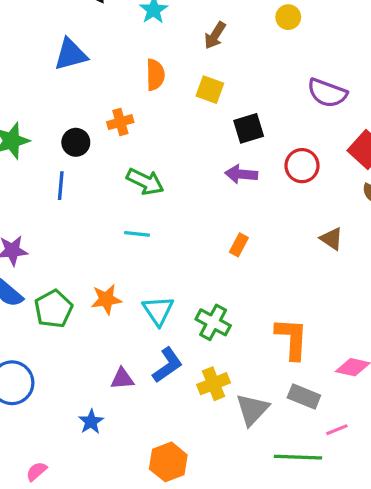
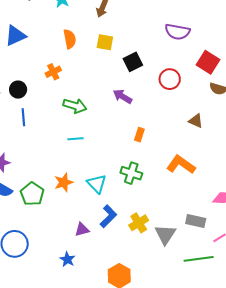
black circle: (76, 142) -> (18, 90), moved
purple arrow: (241, 174) -> (122, 96), moved, turned 36
green cross: (213, 322) -> (131, 173), moved
orange L-shape: (292, 339) -> (181, 165), moved, turned -48

